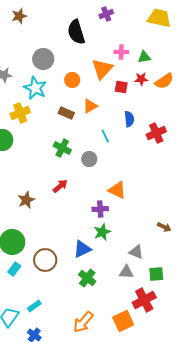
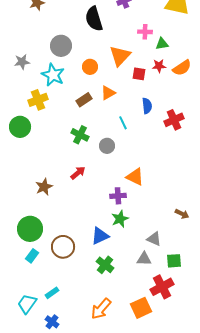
pink cross: (121, 52) -> (145, 32), moved
brown rectangle: (66, 113) -> (84, 100), turned -56

